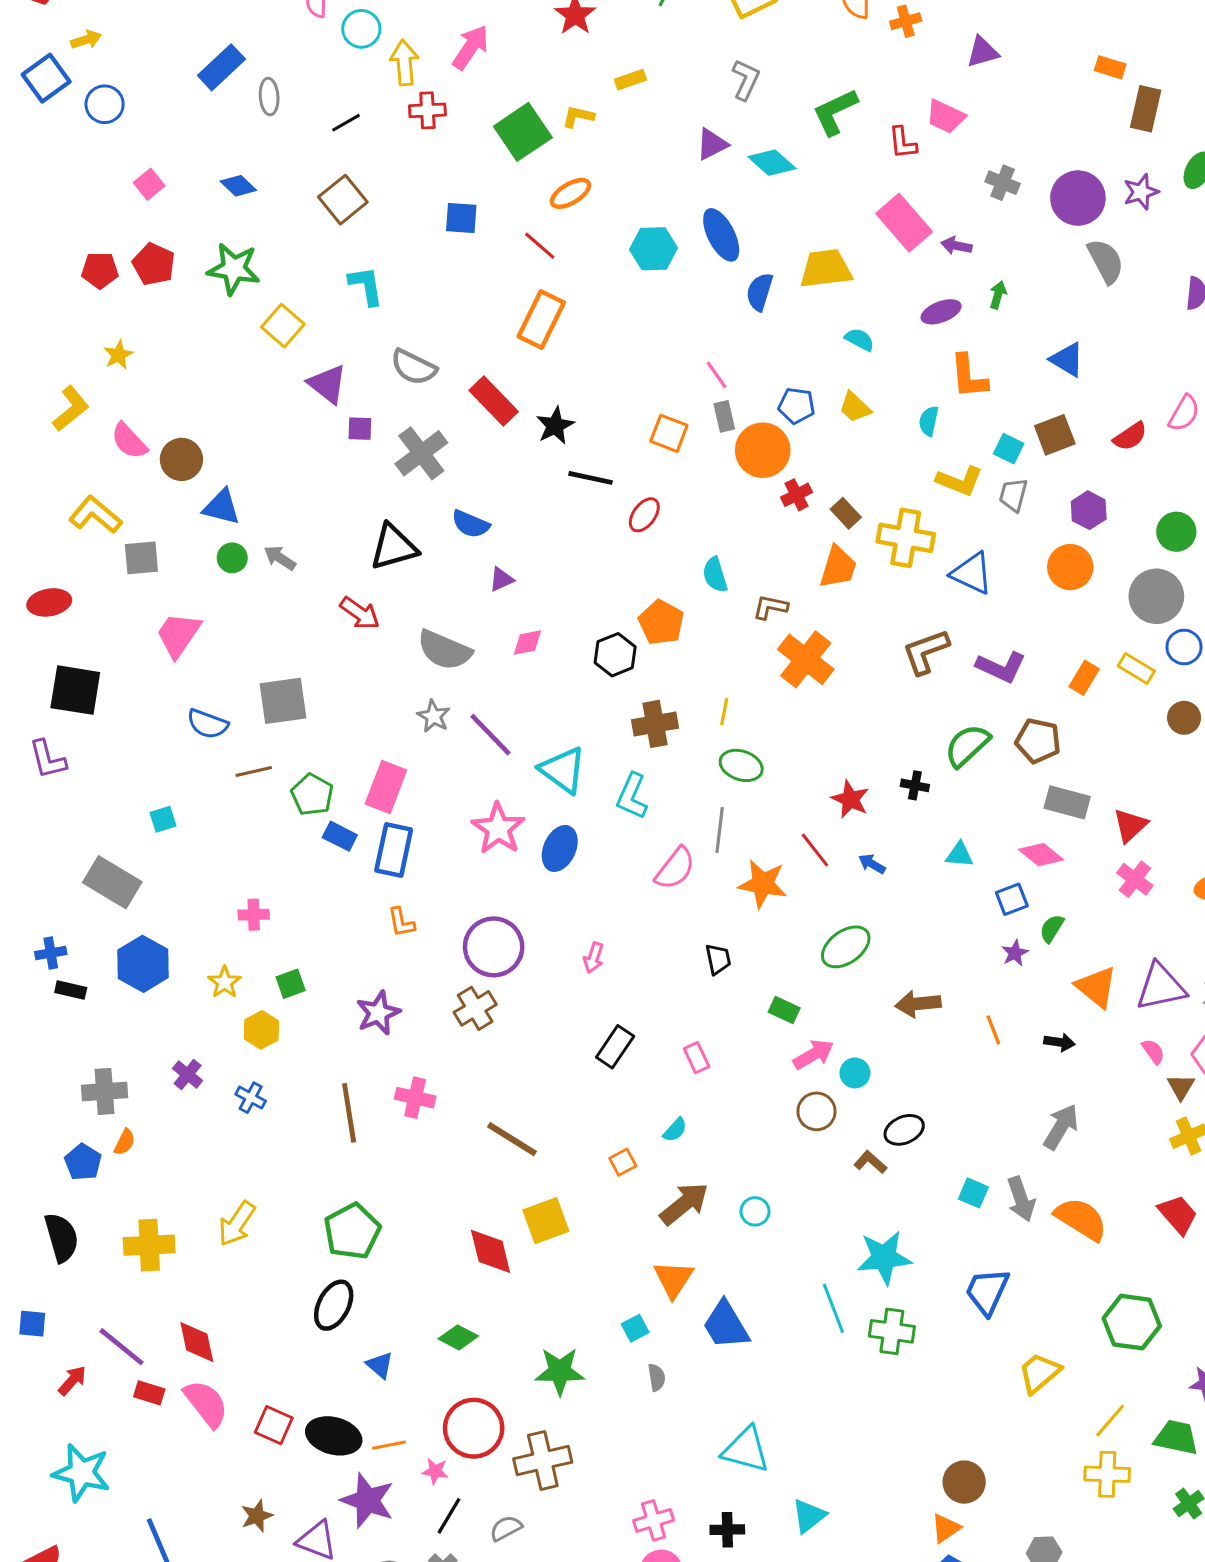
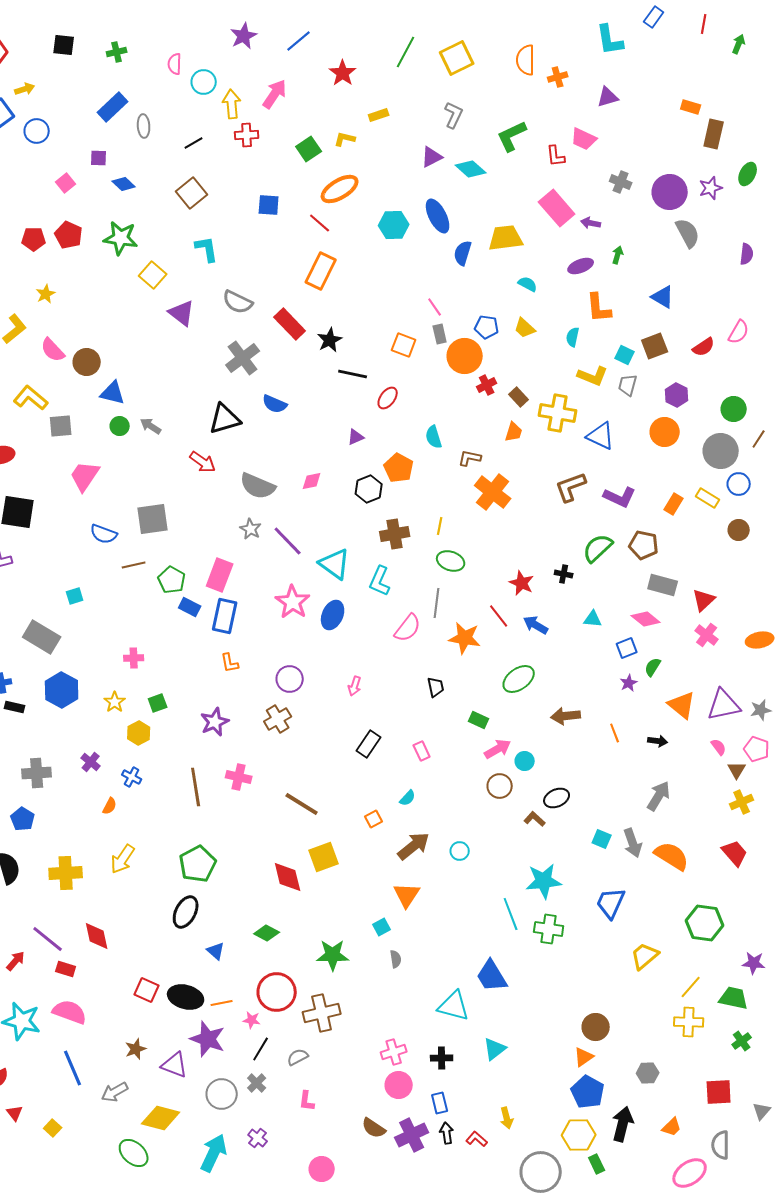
green square: (523, 132) -> (309, 149), size x0.7
orange ellipse: (570, 193) -> (340, 189), size x1.4
purple square: (360, 429) -> (99, 158), moved
orange trapezoid: (838, 567) -> (514, 432), size x0.7
purple triangle: (501, 579) -> (356, 437), moved
blue arrow: (872, 864) -> (536, 625), size x1.4
purple circle: (494, 947) -> (290, 679), size x0.7
orange semicircle: (125, 1142) -> (110, 806), moved
blue trapezoid: (726, 1325) -> (492, 976), moved
pink semicircle: (206, 1404) -> (70, 1012), moved, turned -32

